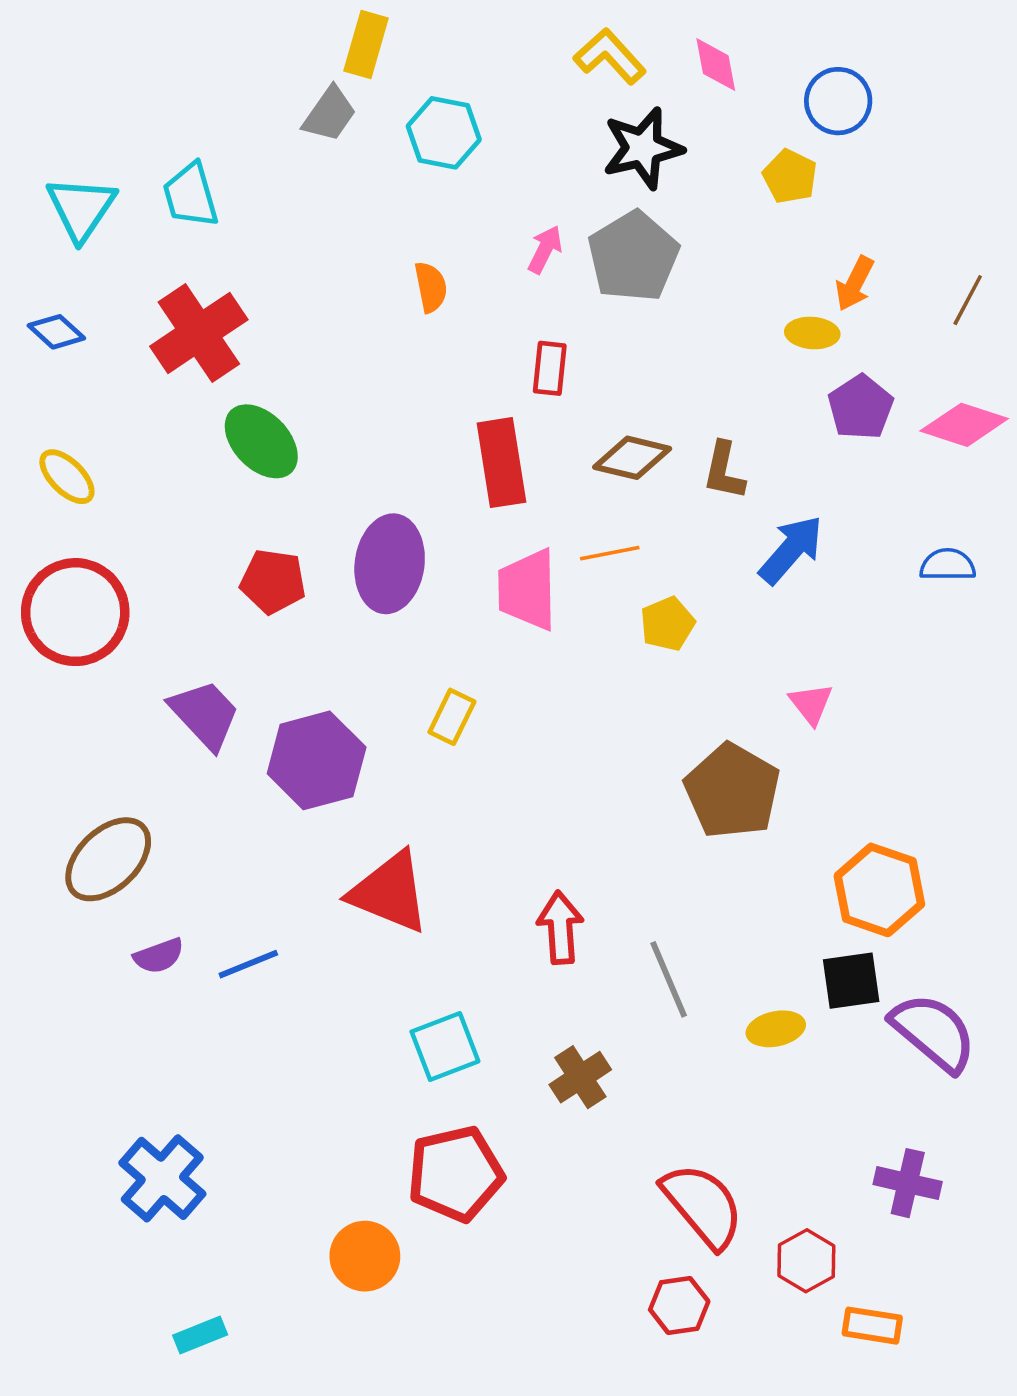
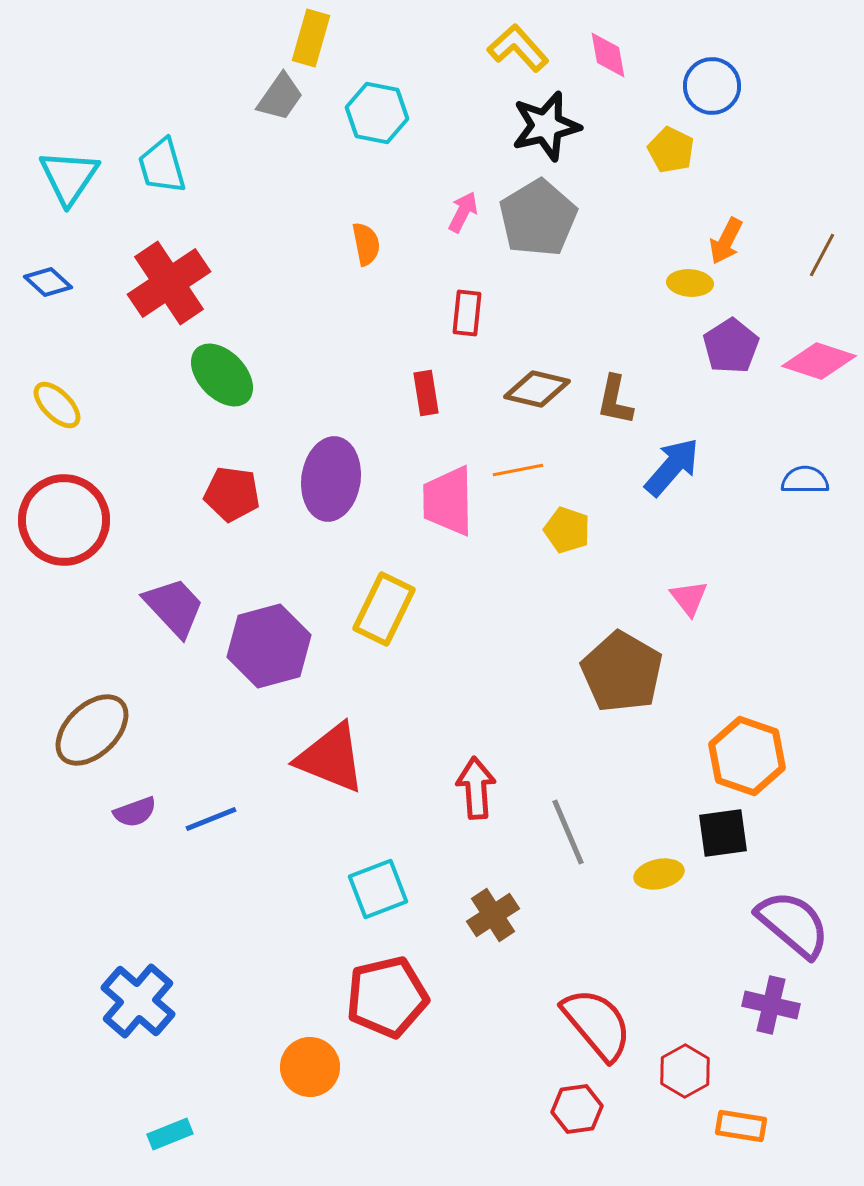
red rectangle: (501, 463) -> (426, 393), size x0.6
yellow pentagon: (667, 624) -> (567, 530), turned -30
yellow rectangle: (452, 717) -> (384, 609), size x1.5
purple semicircle: (934, 1032) -> (793, 924), moved

